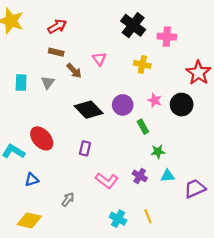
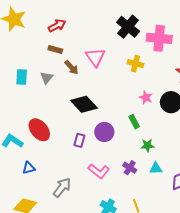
pink cross: (167, 37) -> (159, 38), size x1.4
pink triangle: (99, 59) -> (95, 57), size x1.5
purple circle: (123, 105) -> (104, 132), moved
gray arrow: (68, 199) -> (62, 188), size x1.5

